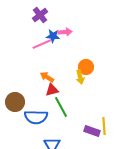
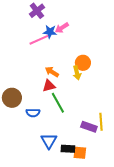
pink arrow: (65, 32) -> (62, 28), turned 152
orange arrow: (47, 77) -> (52, 72), moved
blue semicircle: (36, 117) -> (33, 113), size x0.6

